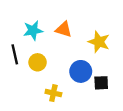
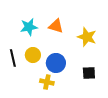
black line: (15, 54) -> (13, 58), moved
blue circle: (81, 71) -> (56, 63), moved

